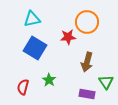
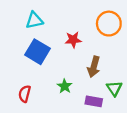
orange circle: (87, 22) -> (109, 24), moved
green star: (49, 80) -> (65, 86), moved

